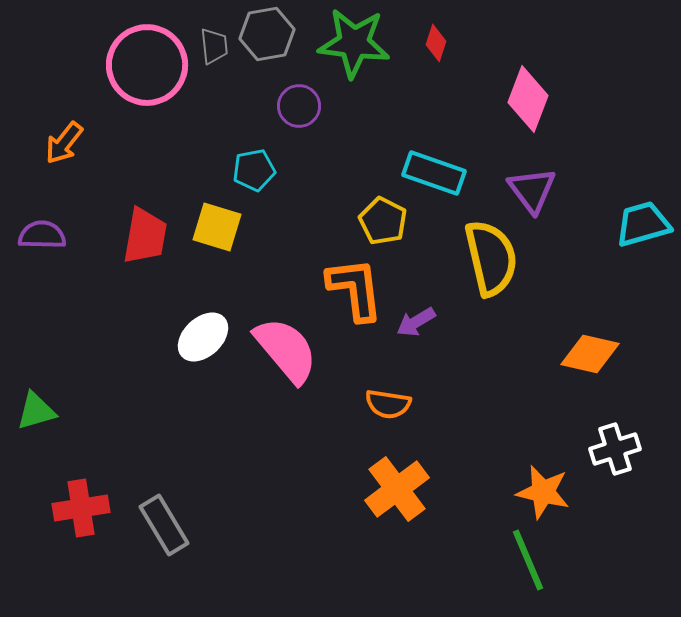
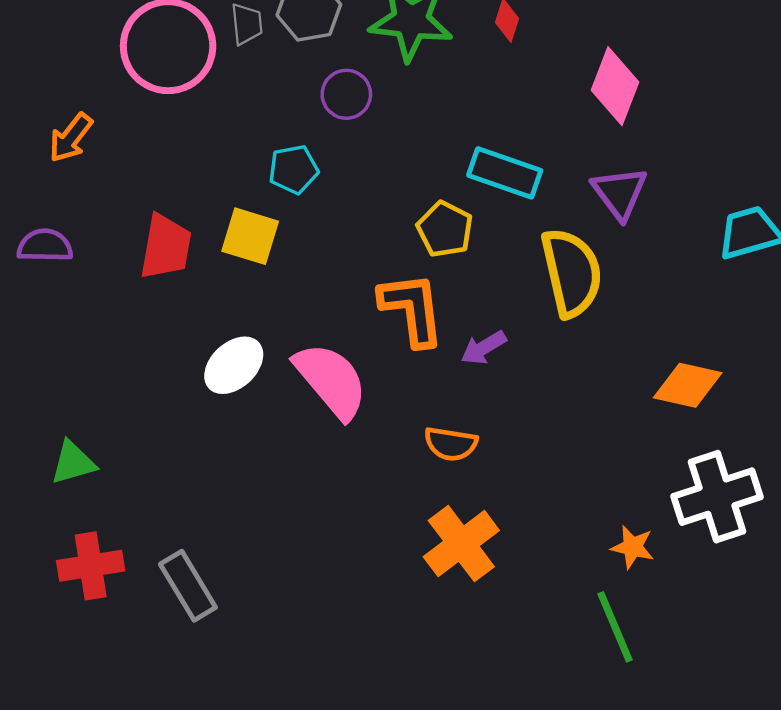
green triangle: (36, 411) -> (73, 463), moved
white cross: (615, 449) -> (717, 497), size x1.5
orange star: (543, 492) -> (633, 547), size x0.7

